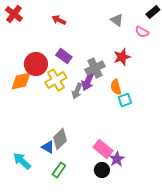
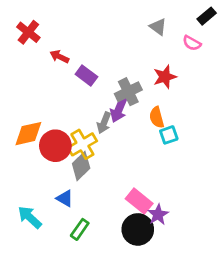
red cross: (14, 14) -> (28, 32), moved
red arrow: (59, 20) -> (59, 57), moved
red circle: (36, 64) -> (55, 146), moved
yellow cross: (56, 80) -> (82, 144), moved
orange diamond: (21, 81) -> (28, 134), moved
gray diamond: (60, 139) -> (81, 166), moved
black circle: (102, 170) -> (138, 229), size x1.5

